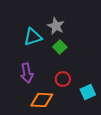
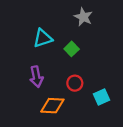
gray star: (56, 26) -> (83, 17), moved

